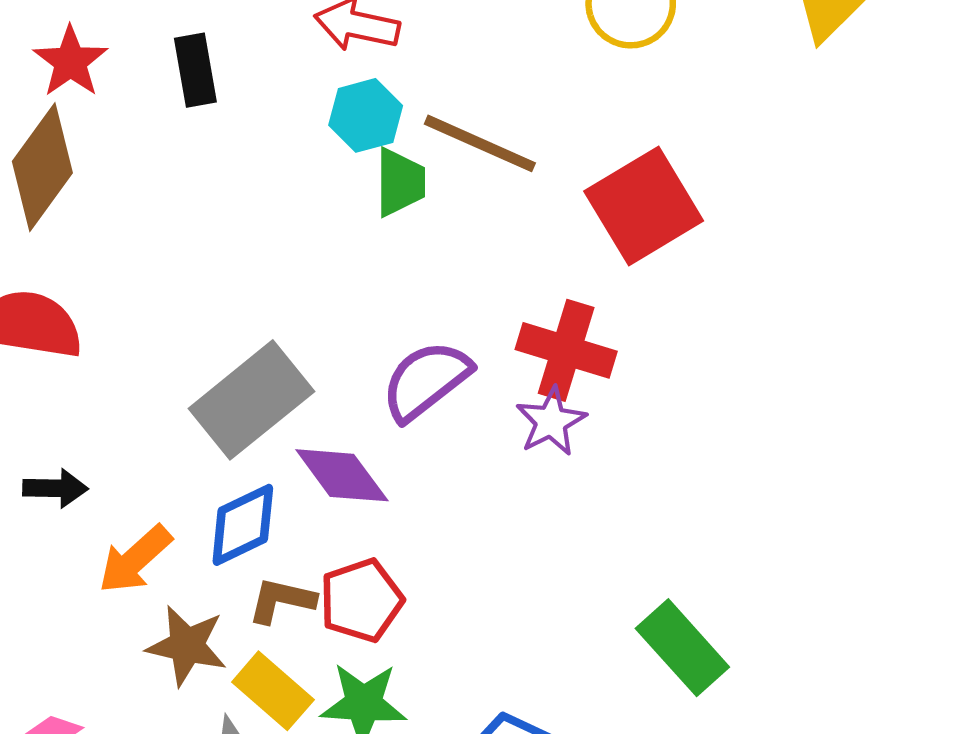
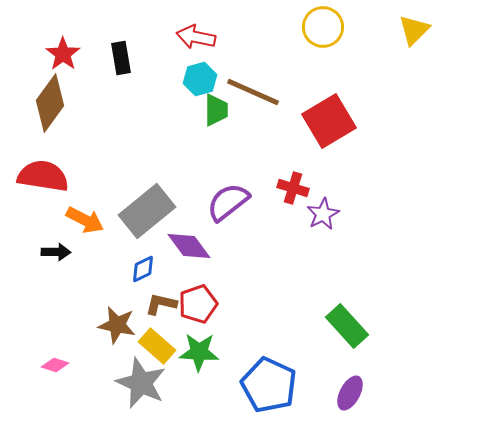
red cross: (566, 350) -> (293, 188), size x0.7
purple star: (551, 421) -> (323, 214), moved
blue diamond: (243, 525) -> (143, 269), size x0.7
orange arrow: (135, 559) -> (85, 220), moved, turned -111

